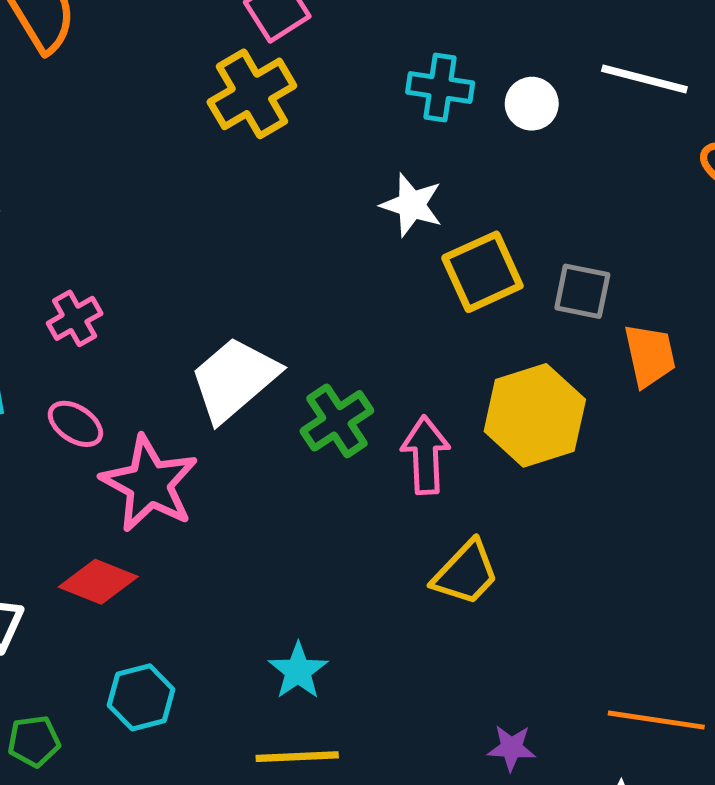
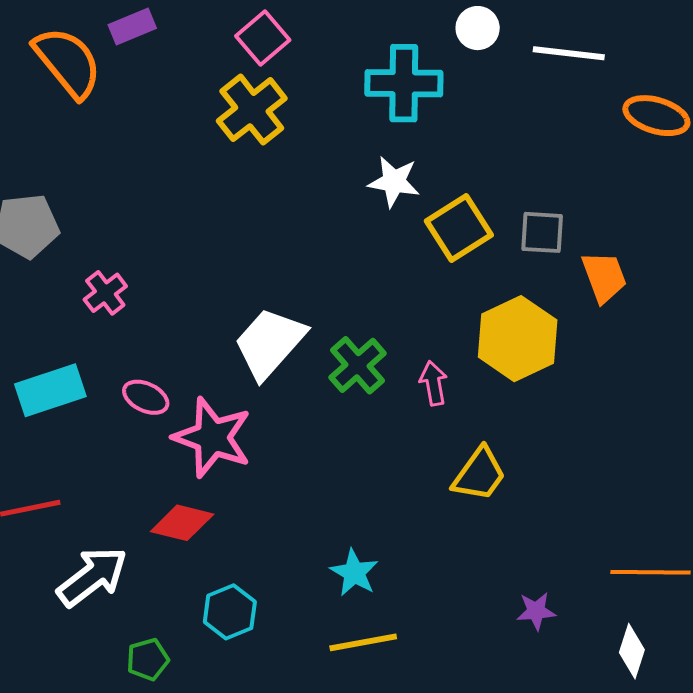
cyan cross: (440, 87) -> (404, 83), size x1.4
white circle: (532, 104) -> (478, 28), moved
pink cross: (75, 318) -> (105, 293), moved
pink arrow: (426, 455) -> (433, 383), size x0.7

